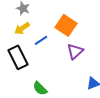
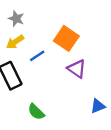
purple triangle: (75, 51) -> (77, 69), turned -42

